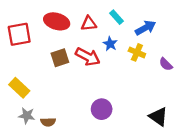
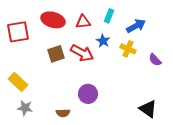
cyan rectangle: (117, 17) -> (109, 16), turned 64
purple circle: (102, 109) -> (88, 94), moved
brown semicircle: (48, 122) -> (63, 113), moved

